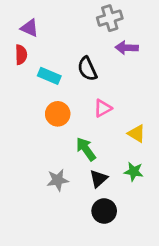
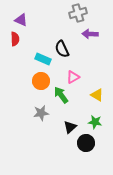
cyan rectangle: (49, 76) -> (43, 59), moved
green arrow: (86, 149) -> (61, 95), moved
gray star: (58, 180) -> (41, 113), moved
black circle: (104, 211) -> (86, 143), moved

